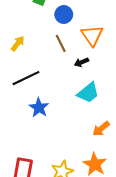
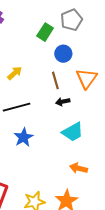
black arrow: (81, 62) -> (63, 102), moved
orange arrow: (101, 129) -> (79, 168), turned 42

